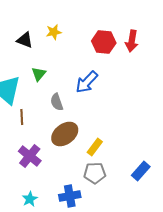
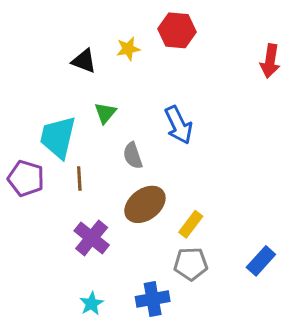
red arrow: (132, 41) -> (270, 61), moved
red hexagon: (104, 42) -> (177, 30), moved
blue arrow: (87, 82) -> (179, 125), turned -70

